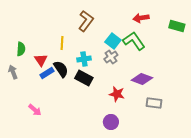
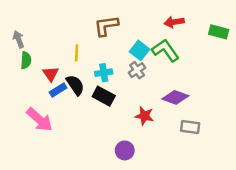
brown L-shape: (86, 21) -> (106, 26), turned -135
gray arrow: (13, 72) -> (19, 39), moved
pink arrow: (35, 110) -> (40, 120), moved, size x1.6
purple circle: (111, 122) -> (125, 150), moved

